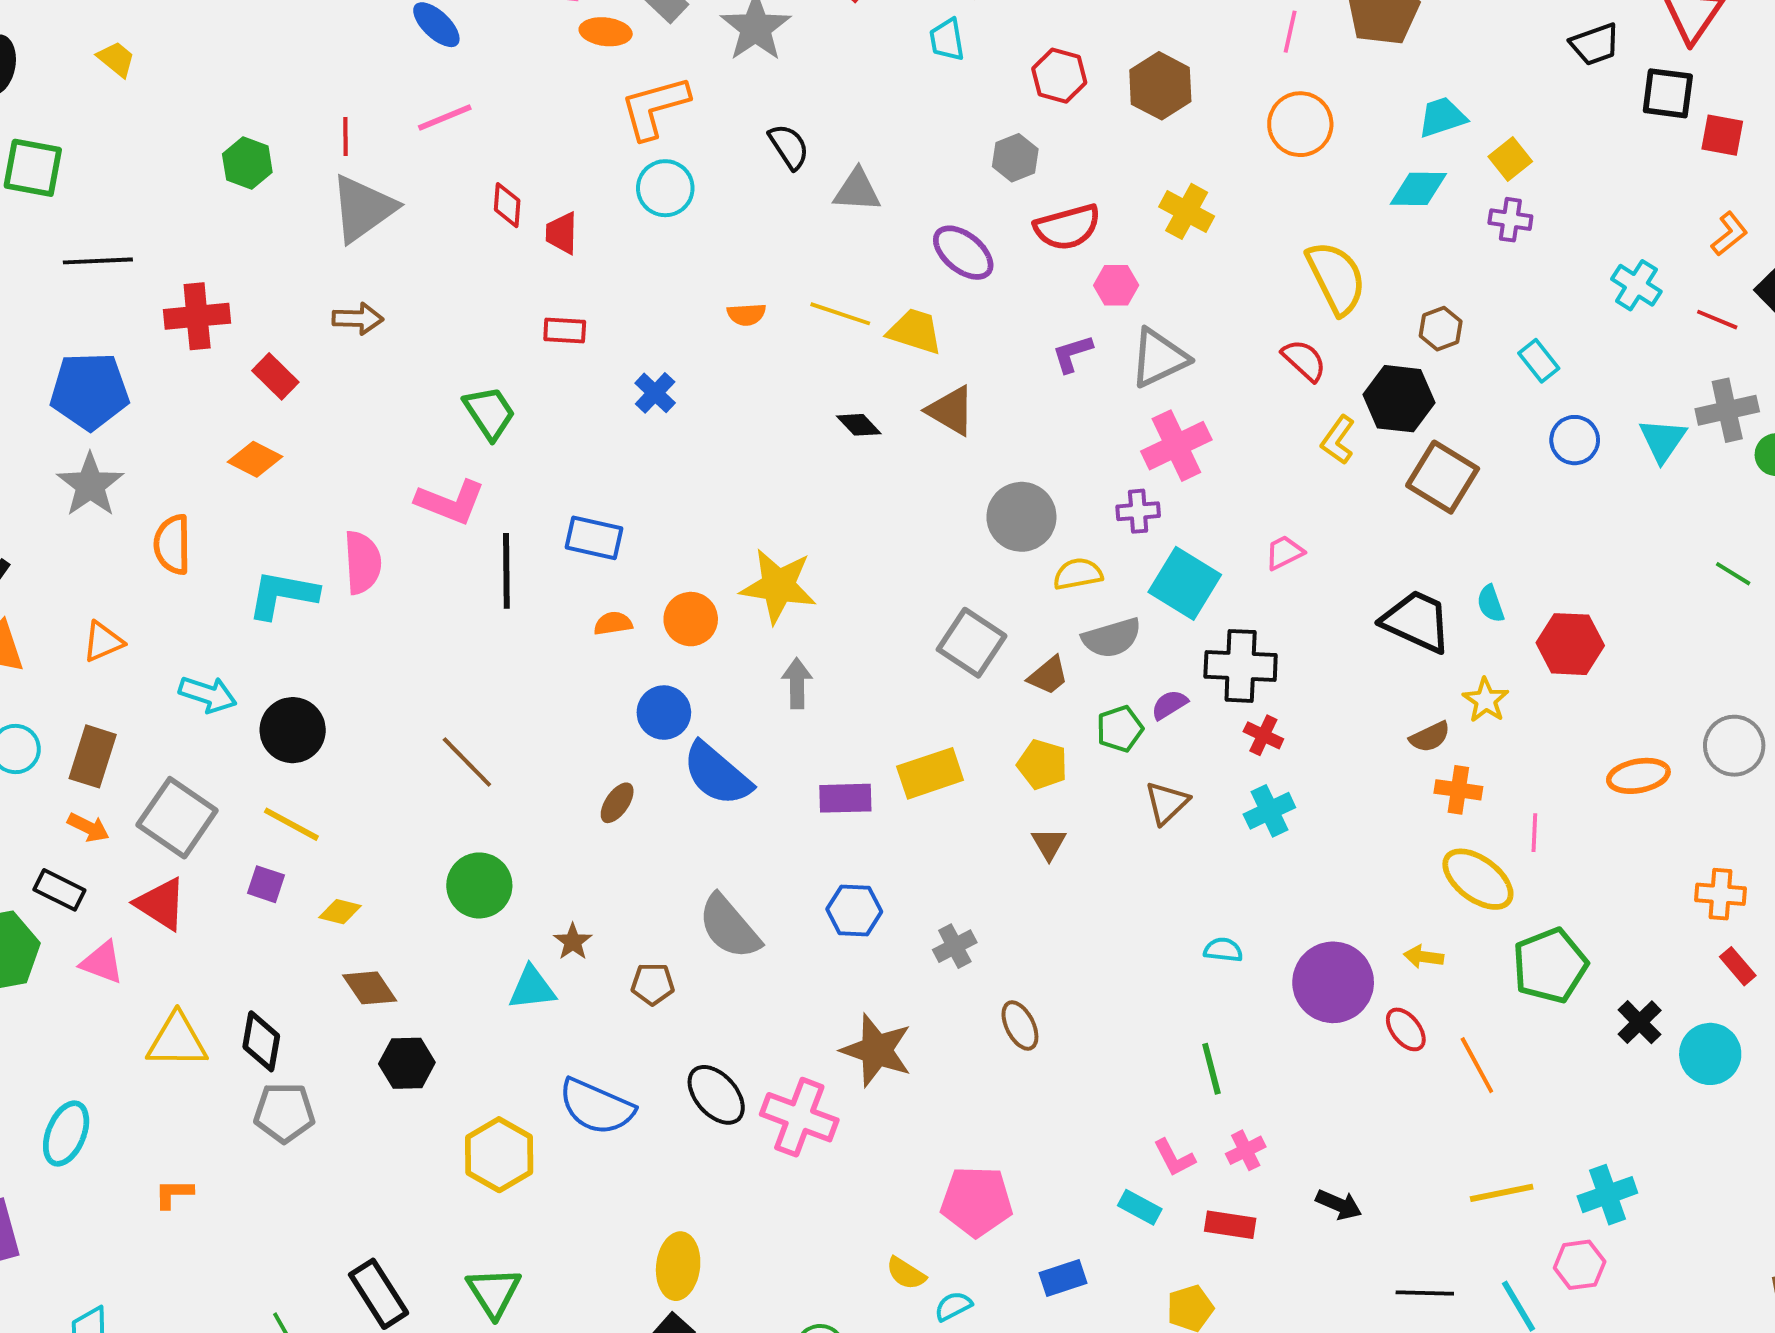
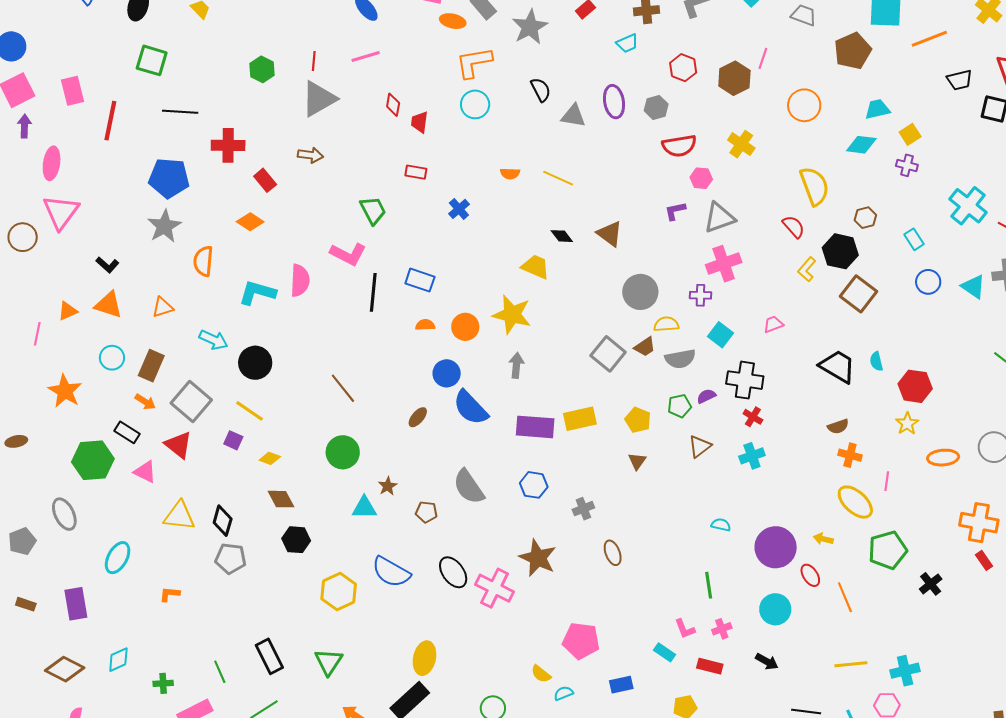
pink line: (1290, 32) -> (763, 58), moved
cyan trapezoid: (947, 40) -> (627, 43), turned -110
purple ellipse: (963, 253) -> (614, 102), moved, turned 36
cyan cross: (1636, 285) -> (968, 206), size x1.5
yellow trapezoid: (915, 331) -> (536, 267), moved
cyan triangle: (1663, 440) -> (973, 287), turned -36
cyan square: (1185, 583) -> (721, 335), size x0.7
brown trapezoid: (1048, 676) -> (645, 347), moved
yellow star: (1486, 700) -> (907, 424), moved
purple rectangle: (845, 798) -> (535, 427), size x1.4
orange cross: (1720, 894) -> (979, 523), size x1.5
cyan circle: (1710, 1054) -> (775, 609), moved

